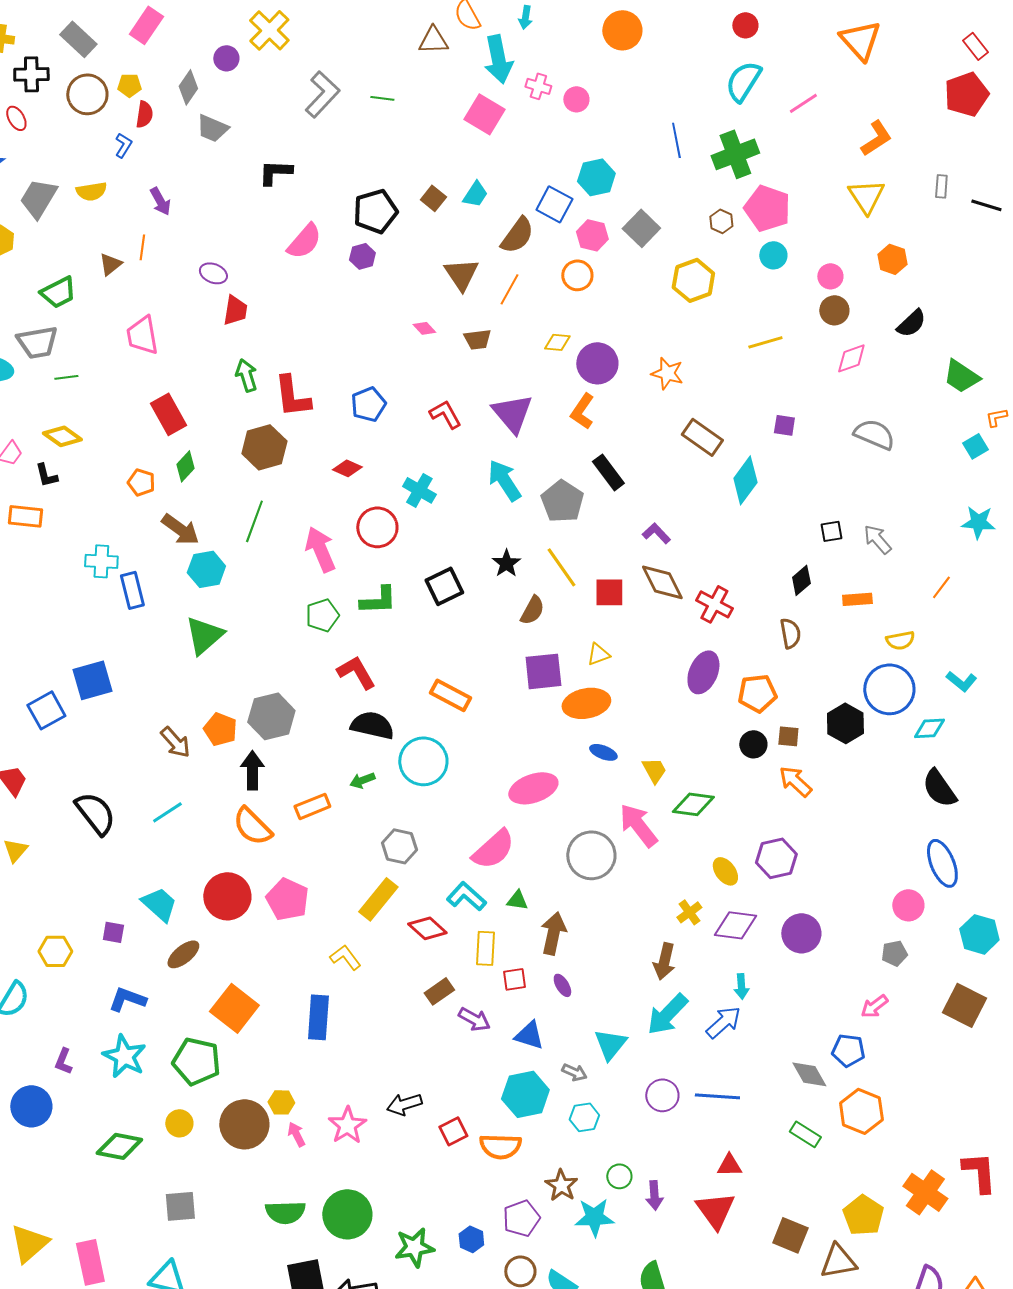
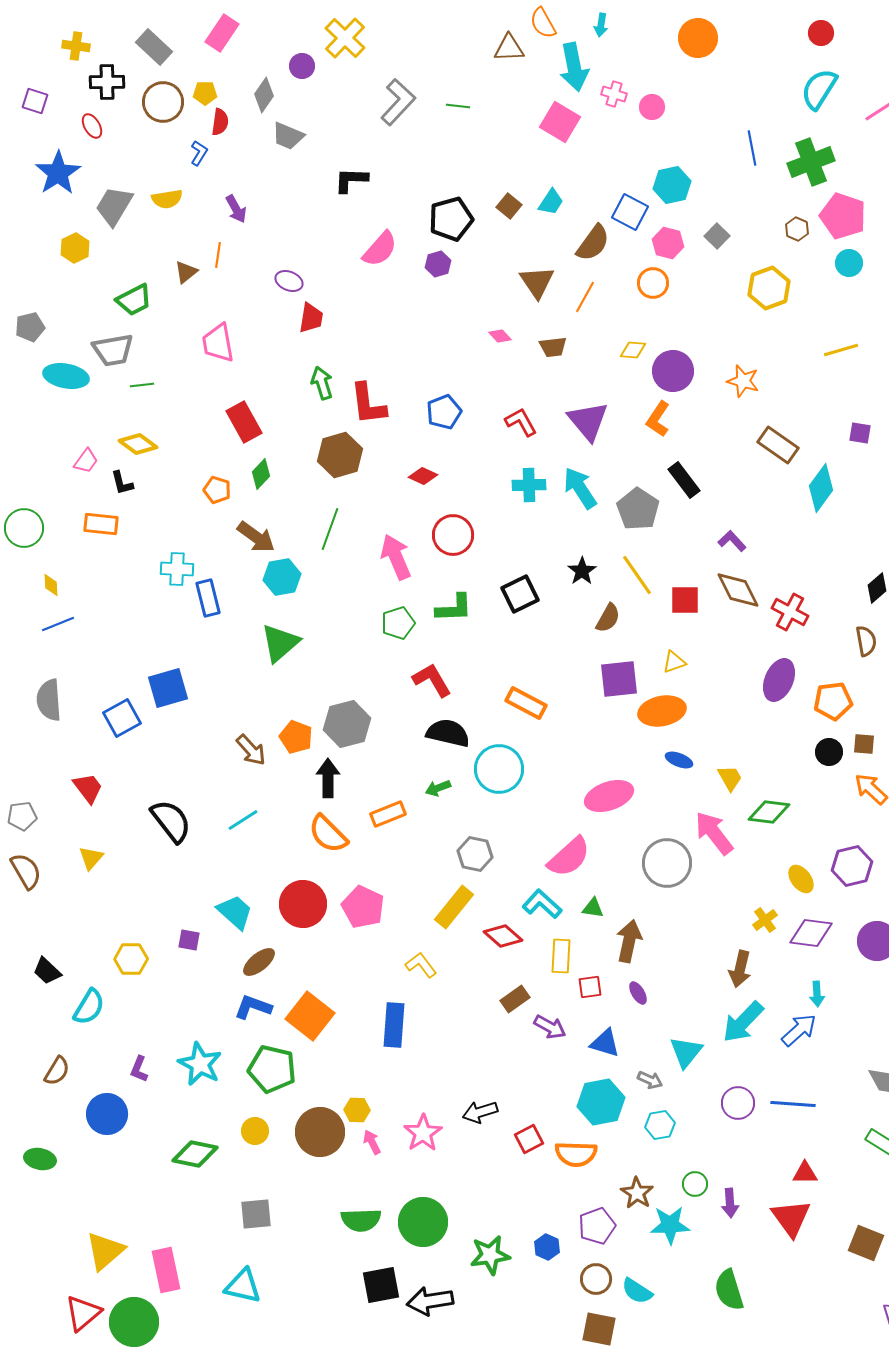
gray square: (641, 228) -> (717, 236), size x0.7
cyan cross: (419, 490) -> (529, 485), moved, turned -32
blue L-shape: (127, 999) -> (253, 1007), moved

